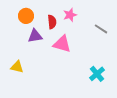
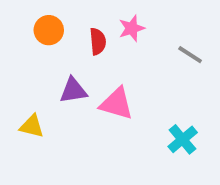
purple triangle: (35, 36) -> (73, 90), moved
pink triangle: (62, 44) -> (117, 104), moved

